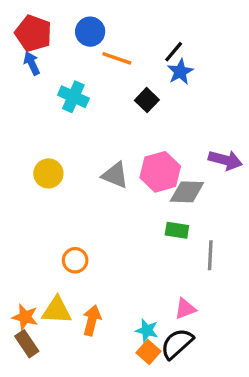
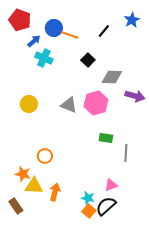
blue circle: (90, 32) -> (54, 28), moved
blue arrow: (32, 63) -> (34, 41), moved, turned 72
blue star: (180, 72) -> (132, 20), moved
gray diamond: (187, 192) -> (112, 77), moved
orange star: (25, 317) -> (23, 174), moved

